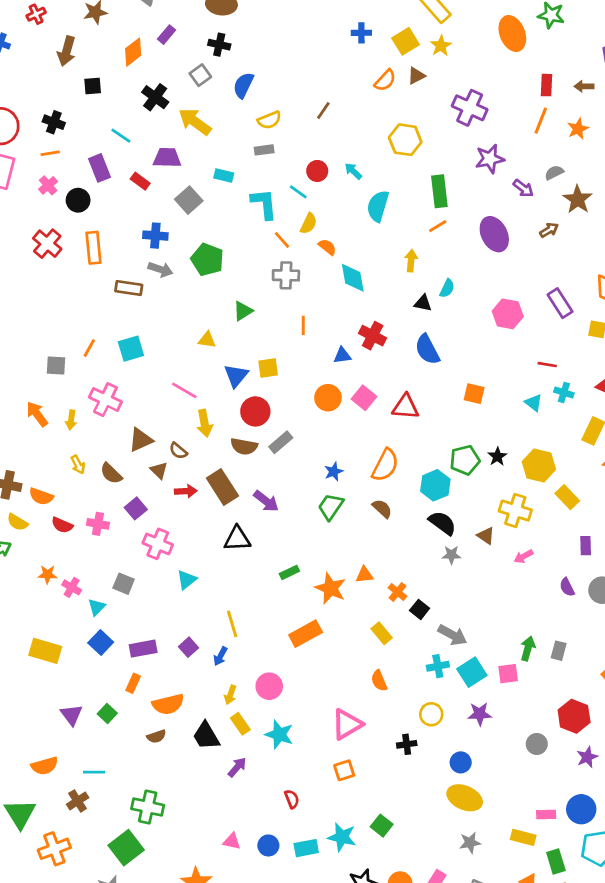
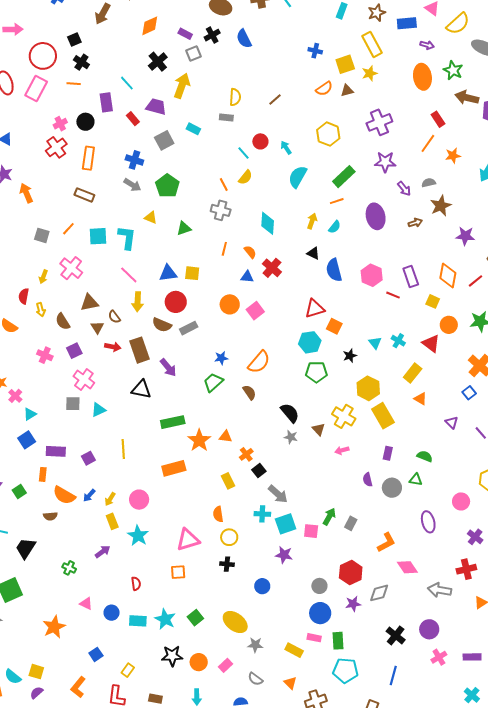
purple rectangle: (166, 35) -> (185, 34), moved, turned 64
black cross: (219, 45) -> (212, 35), turned 35
blue semicircle: (243, 85) -> (244, 39), moved, turned -66
red rectangle: (546, 85) -> (438, 119), turned -49
black square: (93, 86) -> (74, 40), moved, turned -32
brown arrow: (584, 86) -> (467, 98), moved, size x1.6
purple cross: (470, 108) -> (379, 122), turned 30
yellow semicircle: (269, 120) -> (235, 97), turned -78
yellow arrow: (195, 122) -> (182, 86), turned 60
pink cross: (48, 185) -> (60, 124), moved
green rectangle: (439, 191) -> (344, 177), turned 40
cyan L-shape: (264, 204) -> (127, 238), moved
orange semicircle: (327, 247) -> (250, 252), moved
brown rectangle: (129, 288) -> (84, 195), moved
cyan semicircle: (447, 288) -> (335, 227), moved
yellow triangle: (207, 340) -> (151, 218), moved
blue semicircle: (427, 349) -> (334, 270), moved
red line: (547, 365) -> (393, 295), moved
blue triangle: (236, 376) -> (168, 273), turned 30
red triangle: (405, 407) -> (315, 309), moved, turned -35
orange arrow: (37, 414) -> (26, 193), moved
black star: (497, 457) -> (350, 356), moved
cyan hexagon: (435, 485) -> (310, 342), moved
yellow rectangle: (567, 497) -> (383, 416), size x1.4
red semicircle: (62, 525) -> (24, 296), moved, turned 63
green rectangle: (289, 572) -> (173, 422), size x1.6
gray square: (124, 584) -> (73, 404), moved, turned -35
blue arrow: (220, 656) -> (89, 495), moved
orange rectangle: (133, 683) -> (43, 474), turned -32
orange semicircle: (168, 704) -> (64, 495), turned 30
yellow circle: (431, 714) -> (229, 537), moved
black trapezoid: (206, 736) -> (26, 548), moved, turned 50
yellow ellipse: (465, 798) -> (235, 622), moved
green cross: (148, 807) -> (69, 568), moved, size x0.6
blue circle: (581, 809) -> (320, 613), moved
green rectangle: (556, 862) -> (338, 641), moved

